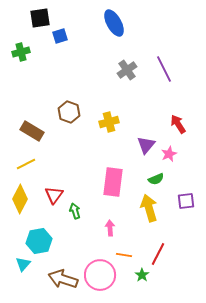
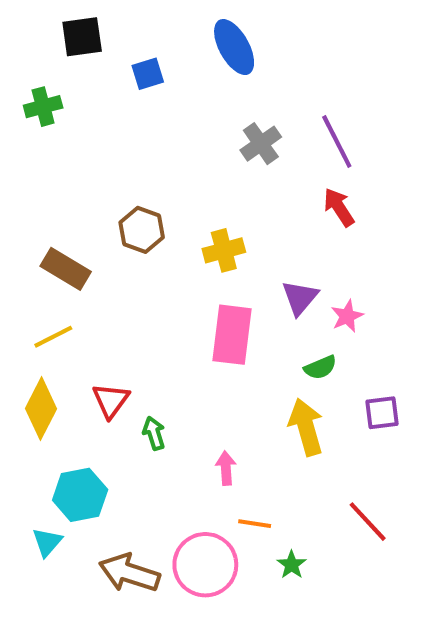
blue square: (60, 36) -> (148, 74), moved
red arrow: (178, 124) -> (339, 207), moved
pink rectangle: (113, 182) -> (232, 335), moved
red line: (158, 254) -> (368, 522), moved, turned -70

